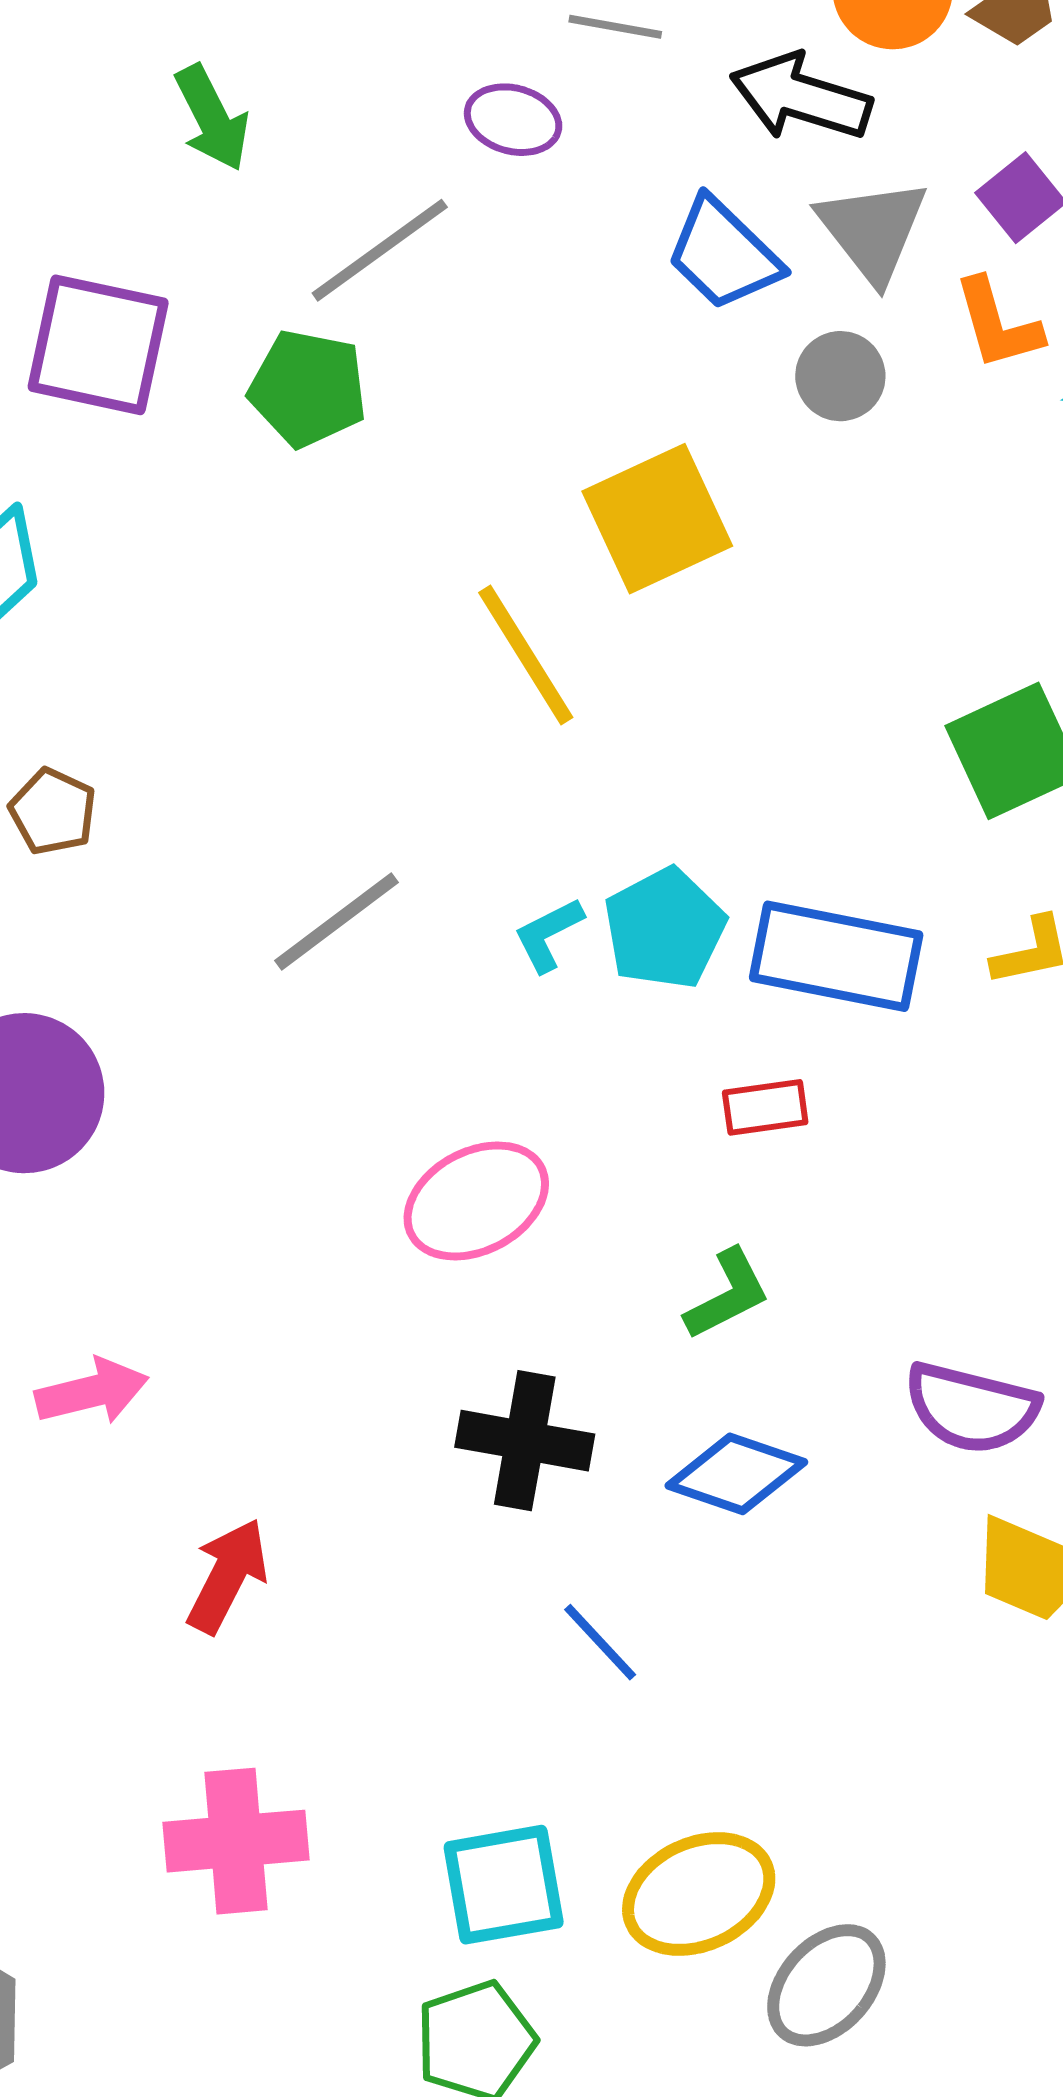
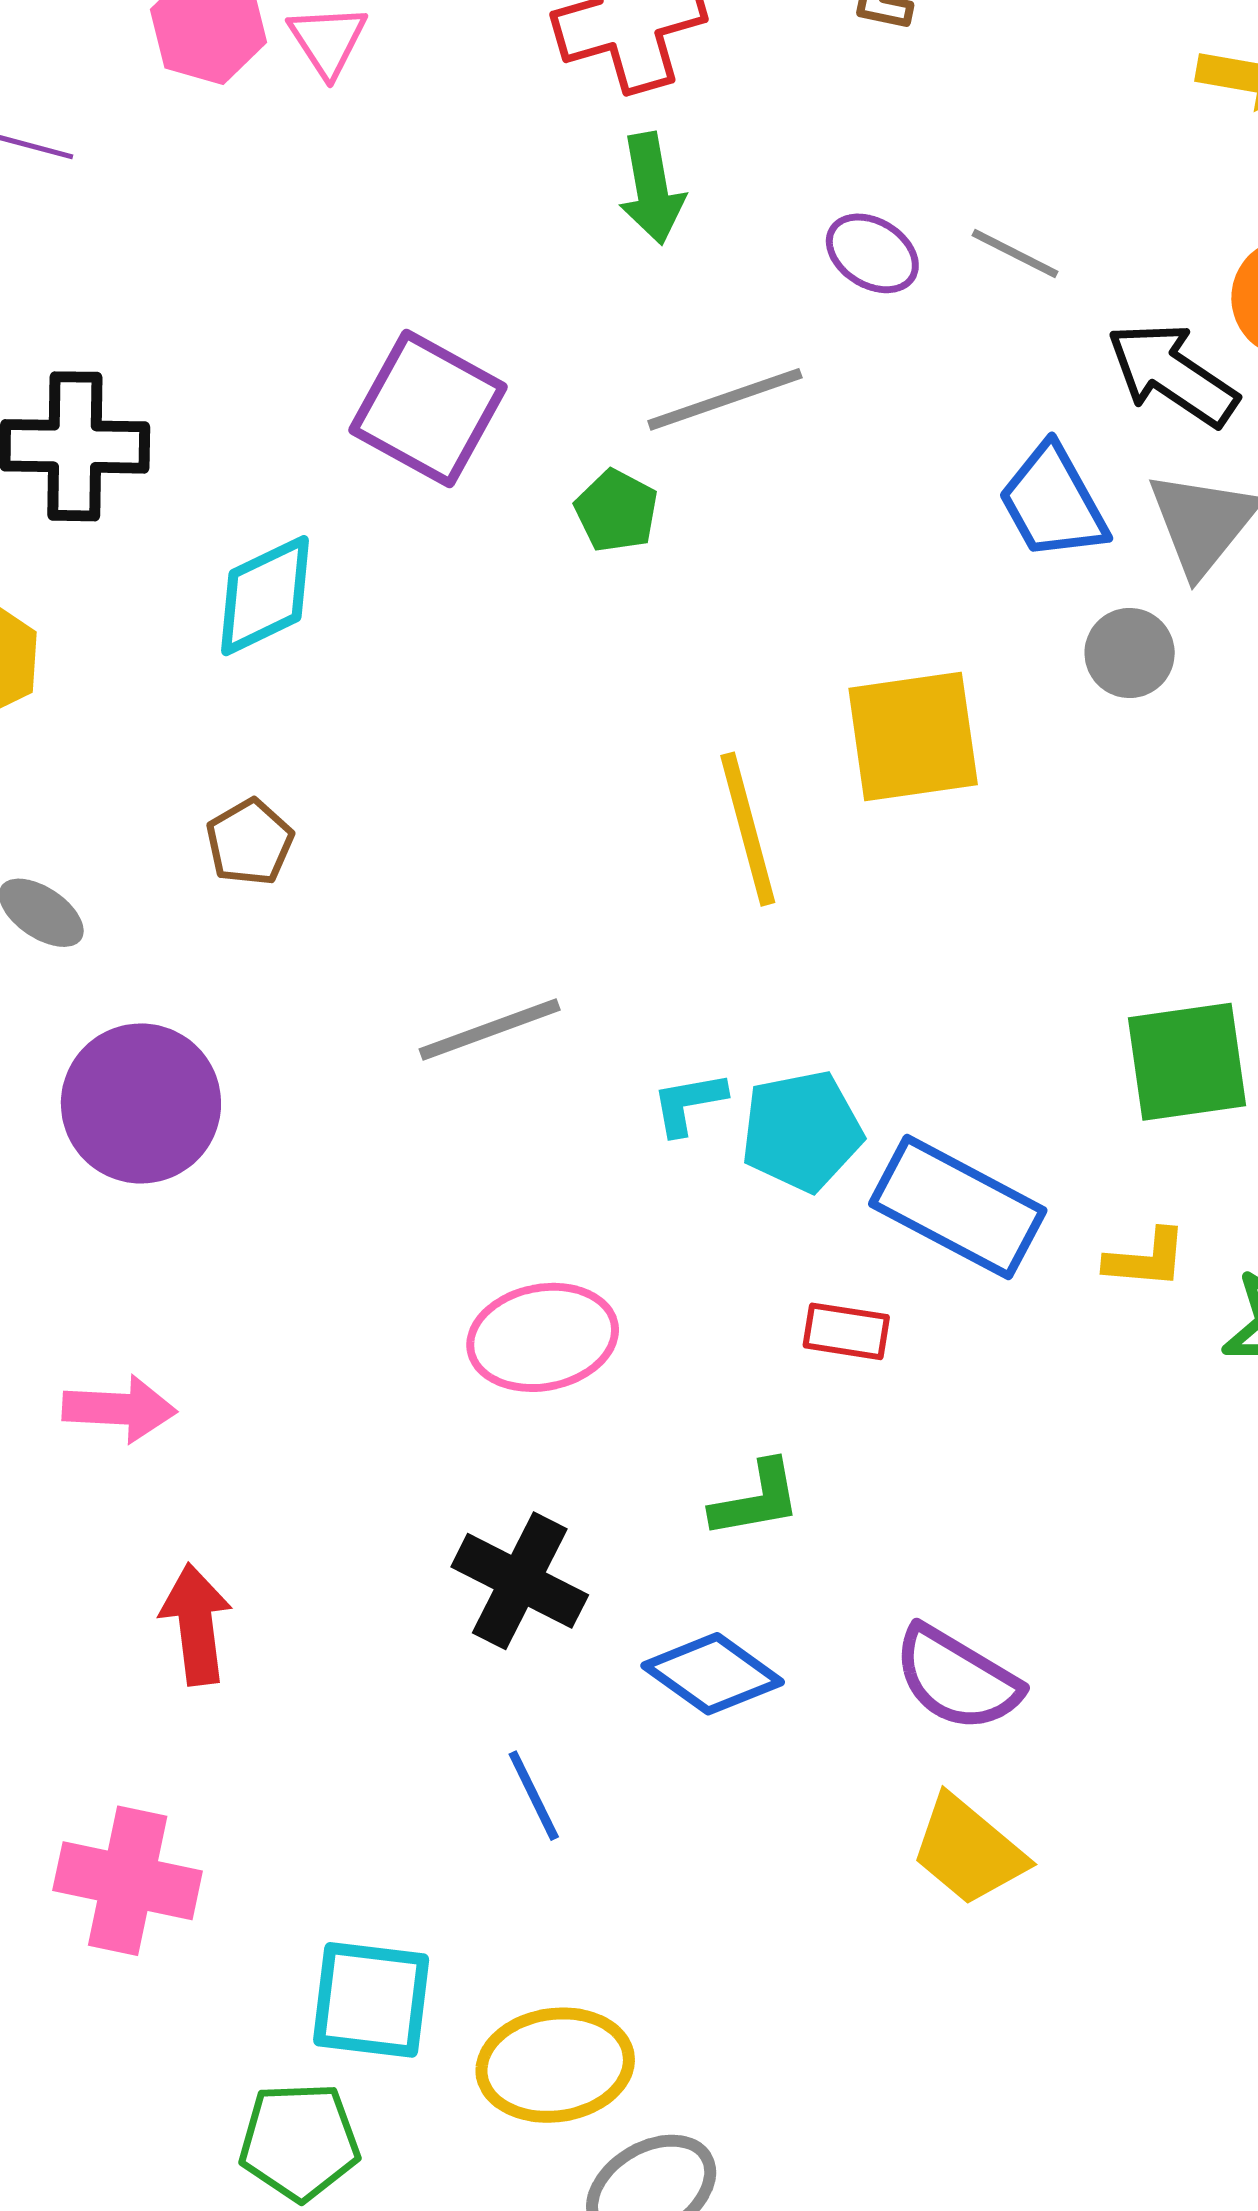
green arrow: (212, 118) -> (652, 188), moved
purple ellipse: (513, 120) -> (872, 253), moved
green pentagon: (308, 388) -> (616, 511), size x0.7
red arrow: (227, 1576) -> (196, 1624), turned -51

